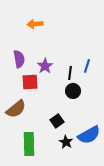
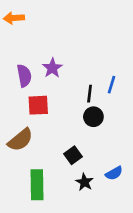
orange arrow: (35, 24) -> (14, 18), moved
purple star: (45, 66) -> (52, 68), moved
blue semicircle: (89, 135) -> (114, 173), size x0.6

